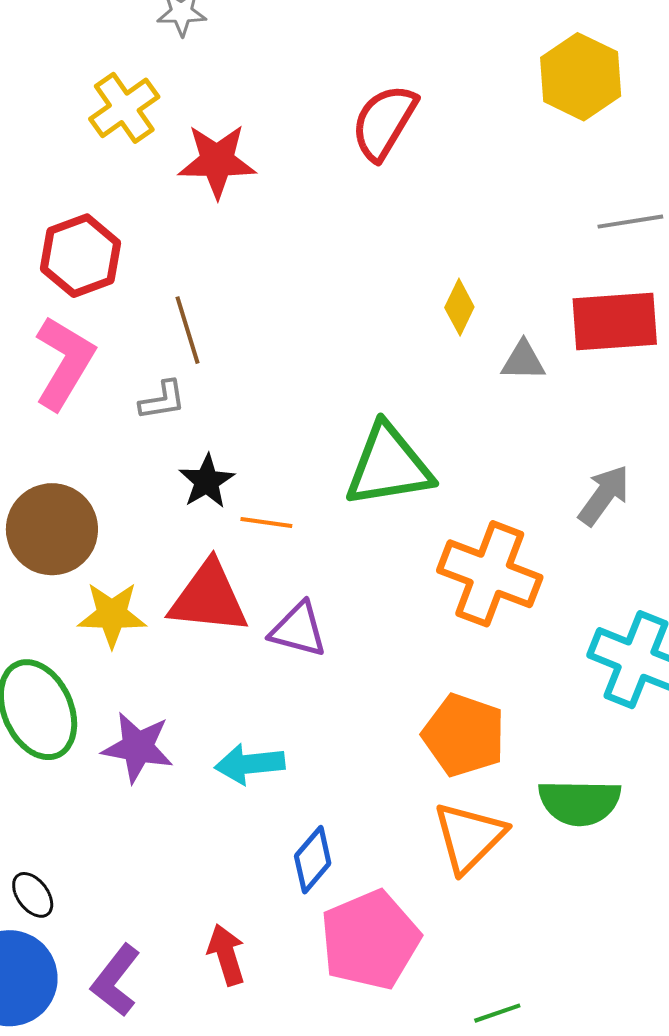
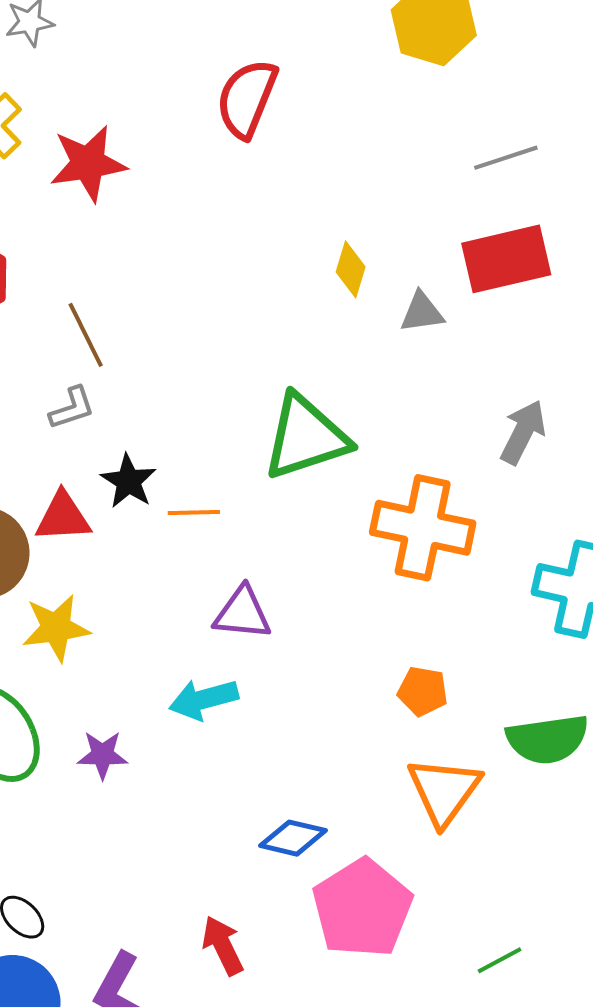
red triangle: (209, 598) -> (63, 517), moved, size x0.7
orange pentagon: (464, 735) -> (423, 691), size x0.6
purple star: (138, 747) -> (102, 755), size x0.7
cyan arrow: (250, 764) -> (204, 699), moved
blue diamond: (313, 860) -> (293, 838), turned 72

